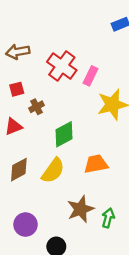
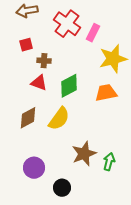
brown cross: (36, 107) -> (44, 61), turned 32
red triangle: (13, 127) -> (39, 83), moved, turned 42
orange trapezoid: (96, 164) -> (106, 93), moved

